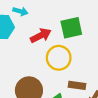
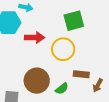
red arrow: (41, 36) -> (35, 38), moved, turned 30

